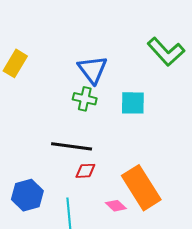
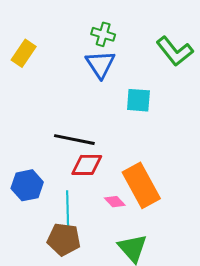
green cross: (85, 99) -> (103, 34), moved
red diamond: (85, 171) -> (87, 165), size x1.5

